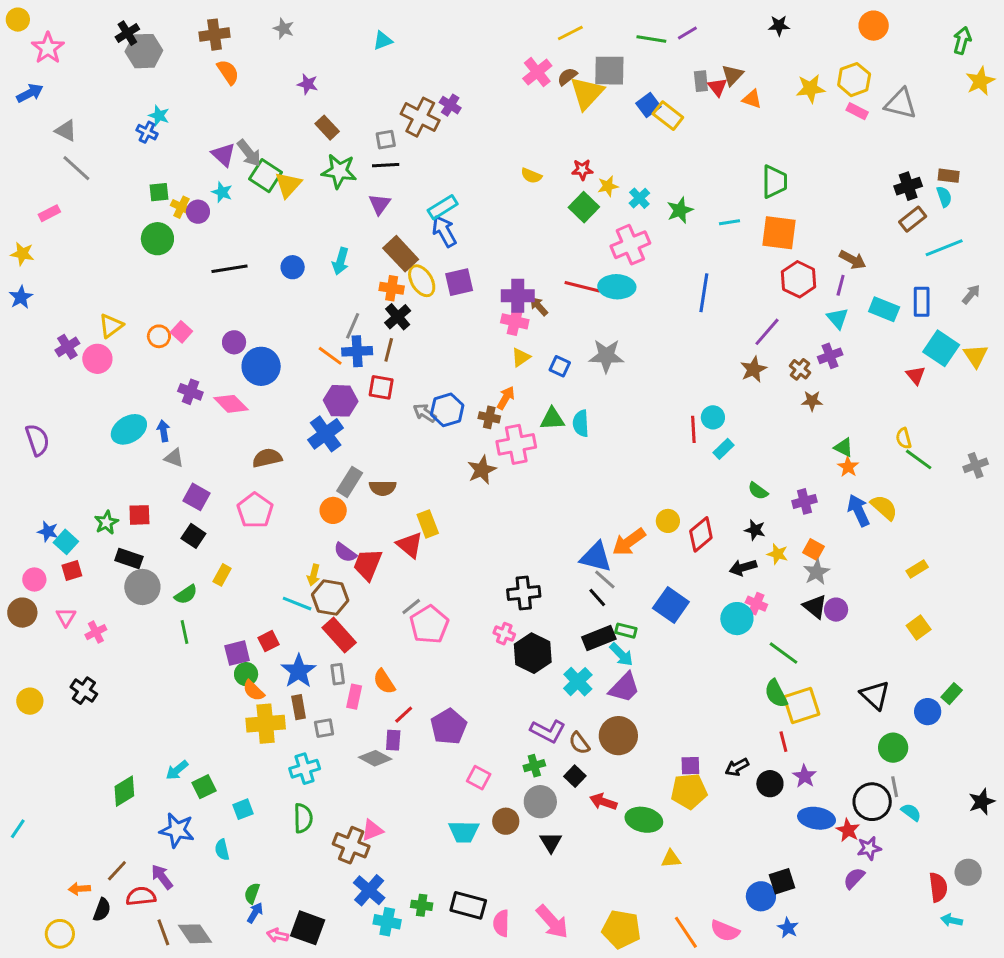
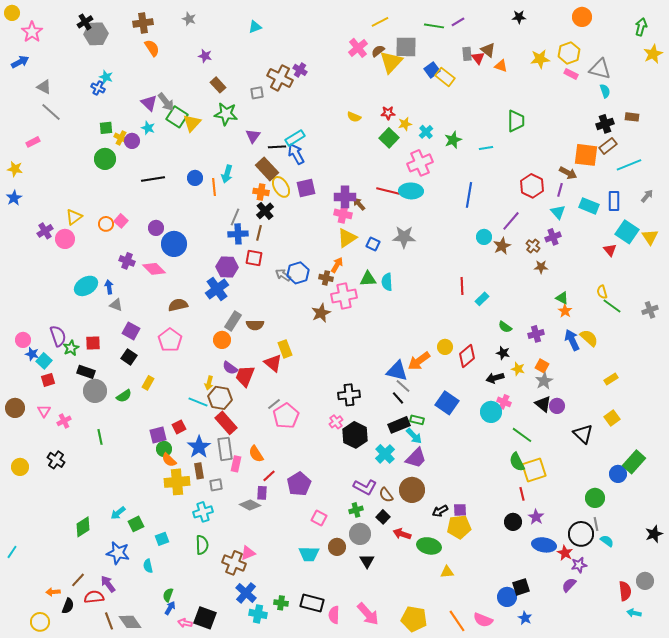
brown triangle: (732, 75) -> (488, 50), turned -35
black line: (386, 165) -> (277, 147), moved
cyan semicircle: (944, 197) -> (605, 91), moved
orange square: (779, 233) -> (586, 155), moved
orange line: (330, 356) -> (214, 187), moved, turned 48
yellow triangle: (521, 357) -> (347, 238), size x1.5
cyan circle: (713, 417) -> (484, 237), moved
purple semicircle: (37, 440) -> (58, 336), moved
pink circle: (34, 579) -> (23, 340), moved
green line: (184, 632) -> (100, 437), moved
pink cross: (504, 634) -> (336, 422), turned 32
gray rectangle: (338, 674) -> (225, 449), size x1.6
green rectangle: (952, 694) -> (634, 462), size x1.6
black triangle: (875, 695) -> (583, 434), moved
black arrow: (737, 767) -> (440, 511), moved

